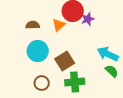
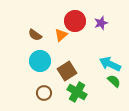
purple star: (88, 19) -> (101, 23), moved
brown semicircle: (33, 25) -> (35, 35), turned -144
green cross: (75, 82) -> (77, 92), turned 36

